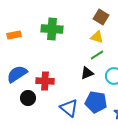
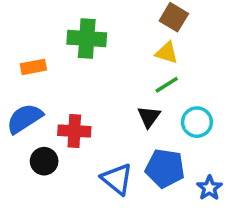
orange rectangle: (14, 35) -> (33, 67), moved
black triangle: (87, 73) -> (149, 117), turned -32

